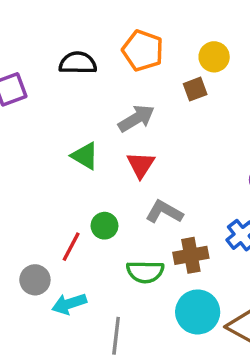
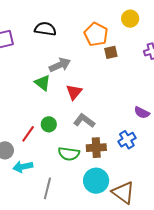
orange pentagon: (143, 51) -> (96, 34), moved
yellow circle: (214, 57) -> (130, 19), moved
gray arrow: (136, 118) -> (60, 65), moved

